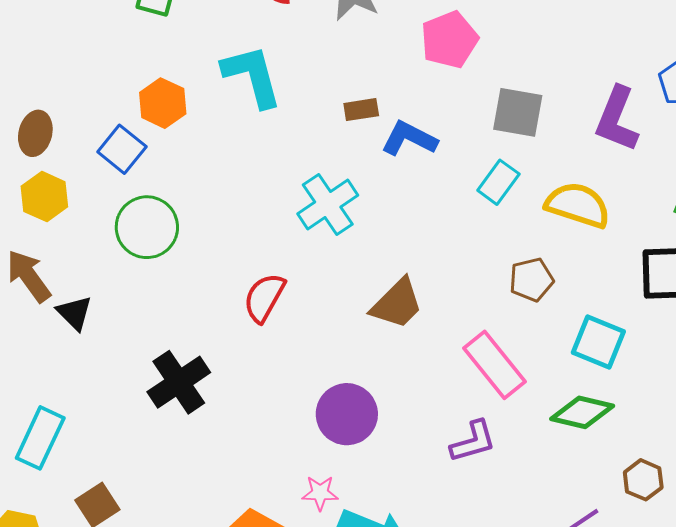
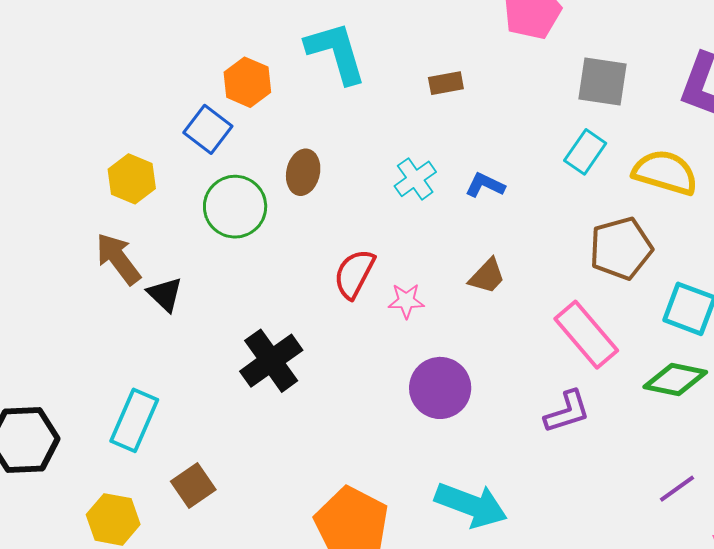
brown ellipse: (35, 133) -> (303, 172), moved
blue L-shape: (409, 139) -> (485, 185), moved, size x0.7
cyan cross: (328, 204) -> (415, 179), size x0.7
brown pentagon: (531, 280) -> (621, 248), size x1.4
brown trapezoid: (397, 304) -> (487, 276), size x0.7
pink star: (320, 493) -> (406, 301), moved

